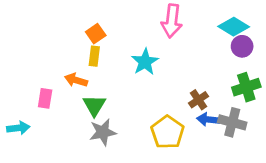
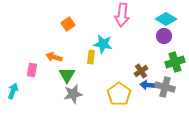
purple circle: (242, 46) -> (164, 36), moved
yellow rectangle: (94, 56) -> (91, 57), moved
cyan star: (145, 62) -> (103, 44), turned -30
cyan arrow: (18, 128) -> (13, 91), turned -63

